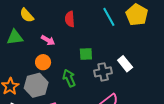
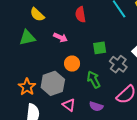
orange circle: (43, 62) -> (72, 64), moved
gray cross: (103, 72) -> (118, 64), turned -36
green arrow: (69, 78) -> (94, 80), moved

